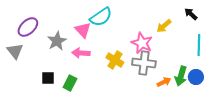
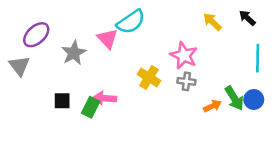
yellow arrow: (164, 26) -> (212, 22), moved, turned 84
pink arrow: (81, 53) -> (105, 98), moved
gray cross: (144, 63) -> (186, 81), size x0.6
green arrow: (181, 76) -> (234, 98), turned -48

